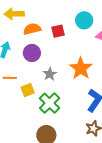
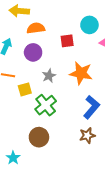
red square: (58, 31) -> (67, 41), moved
orange star: (81, 68) -> (81, 73), turned -30

